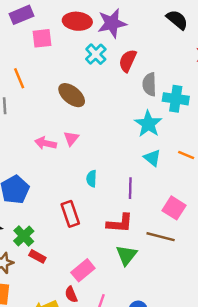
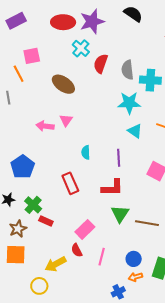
black semicircle: (177, 20) -> (133, 14), moved
pink square: (42, 38) -> (32, 56), moved
red semicircle: (128, 61) -> (101, 64), moved
cyan star: (148, 124) -> (129, 103), turned -30
brown line: (161, 237) -> (147, 223), moved

